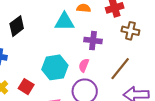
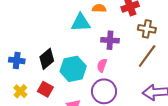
black diamond: (17, 26) -> (47, 59), moved
brown line: (120, 69) -> (147, 56), moved

